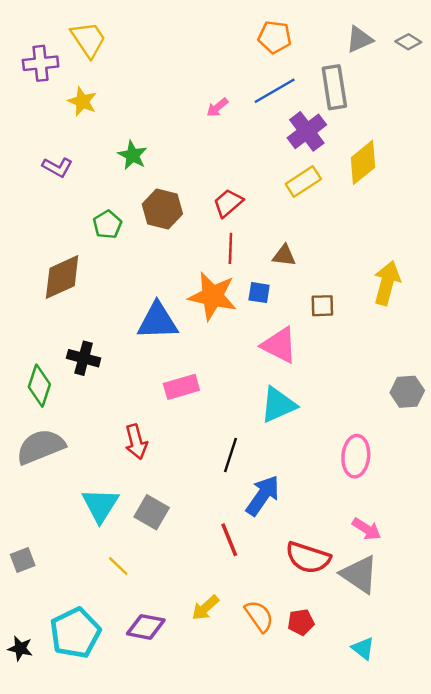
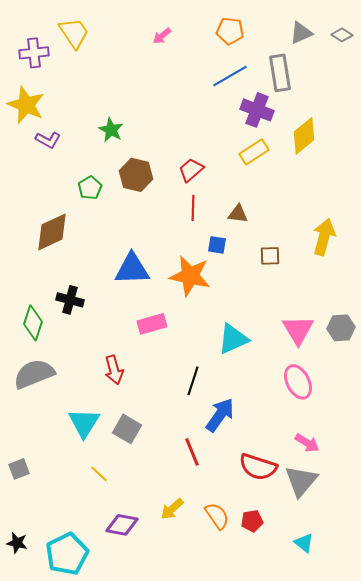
yellow star: (82, 101) -> (26, 105), moved, size x1.5
pink arrow: (217, 107) -> (162, 36), moved
purple cross: (307, 131) -> (257, 110), turned -32
orange star: (213, 296) -> (190, 276), moved
pink triangle: (279, 345) -> (298, 330), moved, turned 32
pink ellipse: (356, 456) -> (298, 382), turned -32
gray triangle: (359, 574) -> (301, 481), turned 36
cyan pentagon: (75, 633) -> (67, 554), moved

